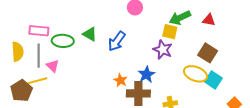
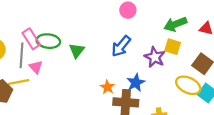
pink rectangle: (39, 31) -> (31, 39), moved, turned 48
yellow square: (170, 32) -> (173, 47), moved
green triangle: (90, 34) -> (77, 51), moved, turned 35
blue arrow: (117, 41) -> (121, 46), moved

